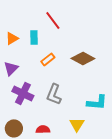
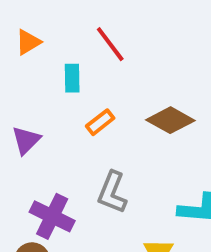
orange triangle: (12, 38) -> (28, 42), moved
purple cross: (23, 93) -> (52, 216), moved

